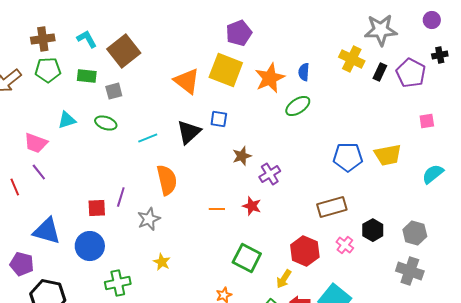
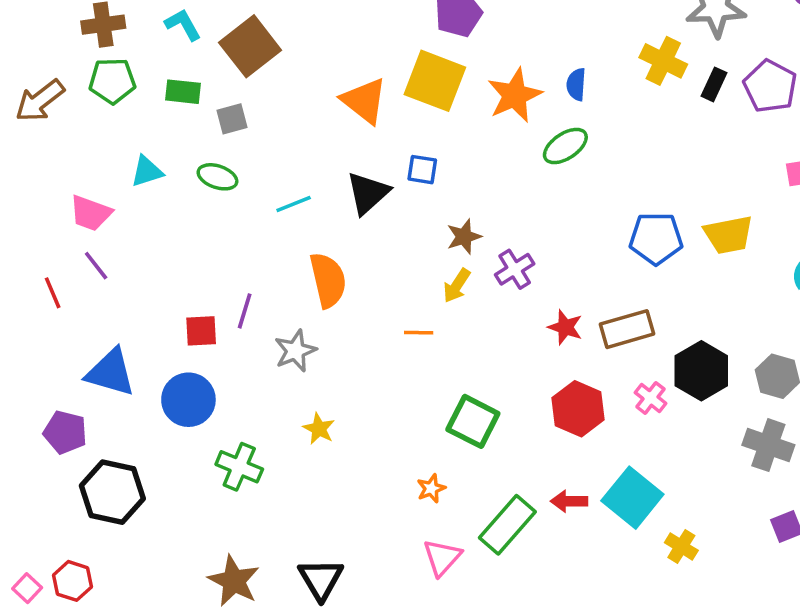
red star: (252, 206) -> (565, 327), moved
black hexagon: (373, 230) -> (701, 371), size x1.4
yellow arrow: (284, 279) -> (457, 286), moved
green cross: (118, 283) -> (239, 467), turned 35

